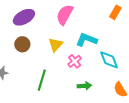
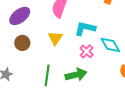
pink cross: (75, 61) -> (87, 51), moved
green arrow: (84, 86) -> (76, 75), moved, size x1.5

